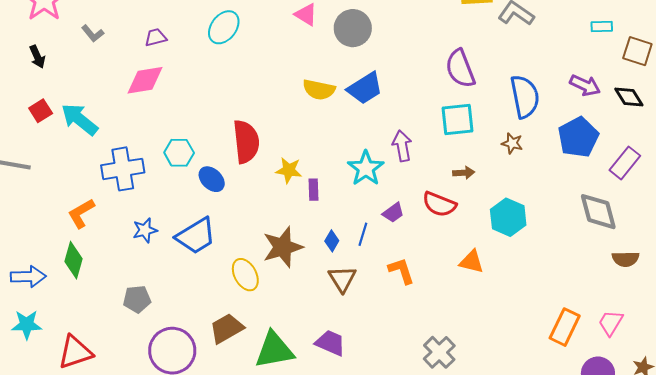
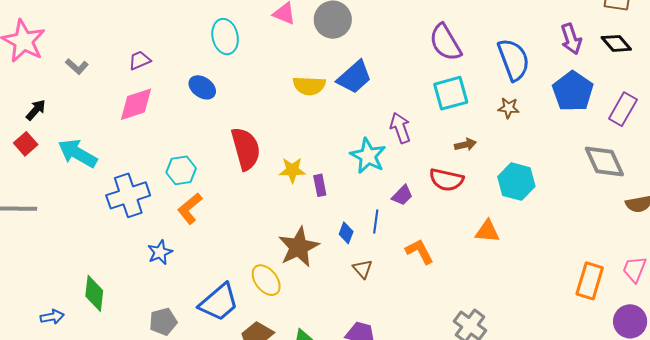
cyan ellipse: (224, 27) -> (225, 37), moved, turned -40
black arrow: (37, 57) -> (36, 110), moved, turned -105
purple arrow: (585, 85) -> (571, 39), turned 56
red square: (41, 111) -> (26, 144), moved
blue ellipse: (212, 179) -> (202, 87), moved
orange L-shape: (81, 213) -> (190, 209), moved
blue trapezoid: (196, 236) -> (219, 302), moved
blue arrow: (28, 277) -> (52, 317), size x0.7
brown triangle: (342, 279) -> (363, 269), size x0.7

